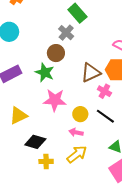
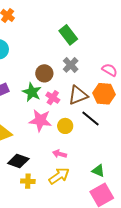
gray cross: (66, 33) -> (71, 65), moved
pink cross: (104, 91) -> (53, 98), moved
yellow circle: (80, 114) -> (65, 126), moved
black line: (105, 116) -> (90, 119), moved

